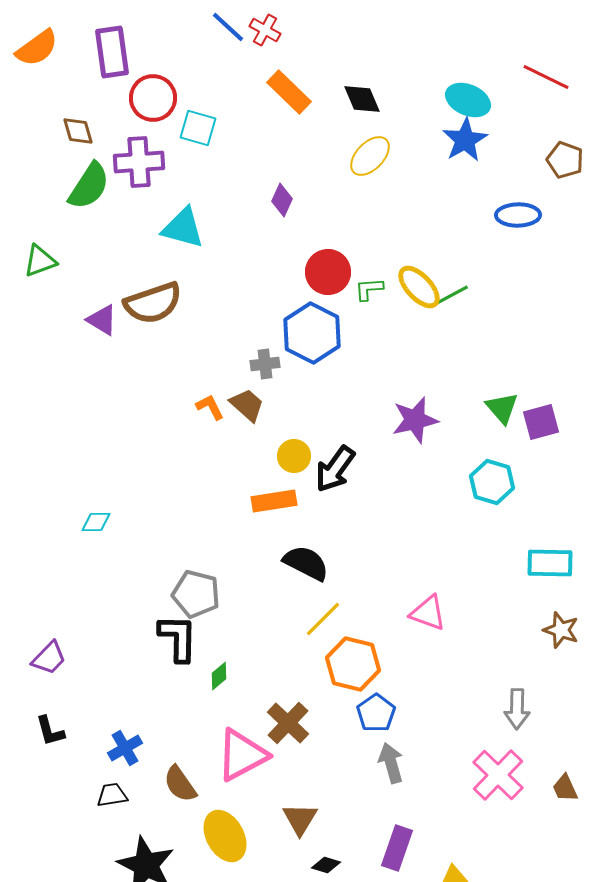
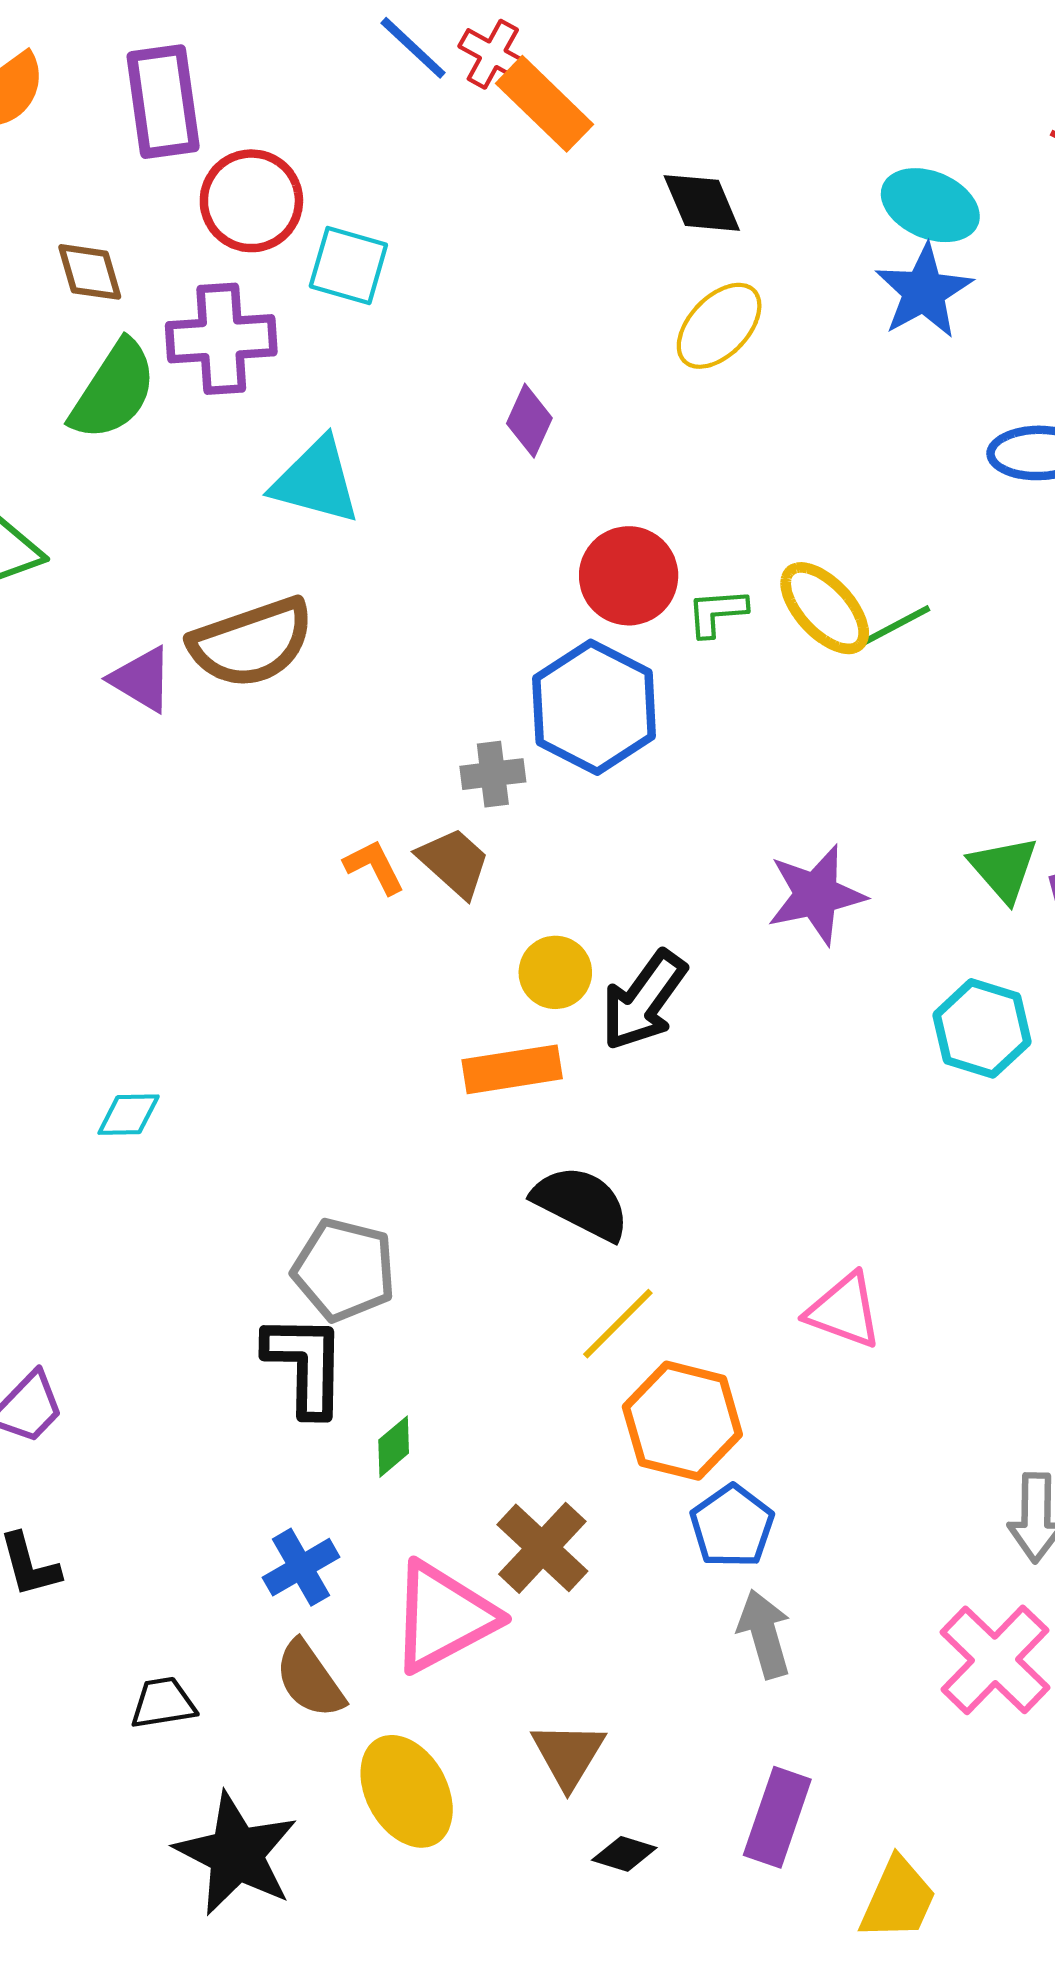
orange rectangle: (289, 92) -> (545, 104), moved
blue cross: (125, 748) -> (301, 1567), moved

